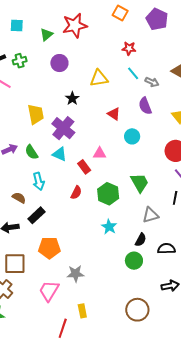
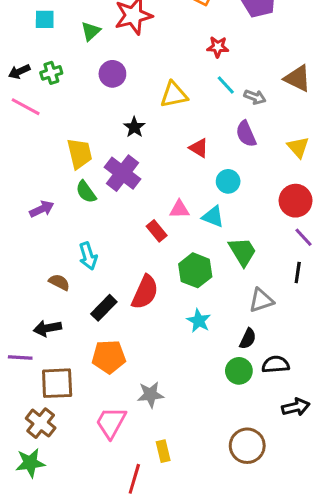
green semicircle: (32, 152) -> (86, 192), moved
cyan triangle: (59, 154) -> (213, 217), moved
red semicircle: (76, 193) -> (145, 292), moved, size x1.6
black rectangle: (36, 215) -> (104, 308), moved
black semicircle: (166, 249) -> (276, 364), moved

